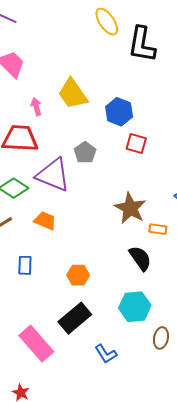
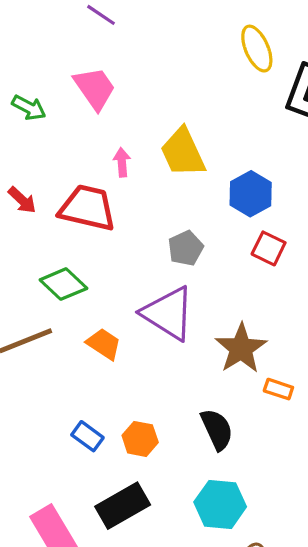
purple triangle: (53, 175) -> (168, 313), moved
black semicircle: (140, 258) -> (217, 429), moved
blue rectangle: (25, 265) -> (87, 436), moved, turned -66

